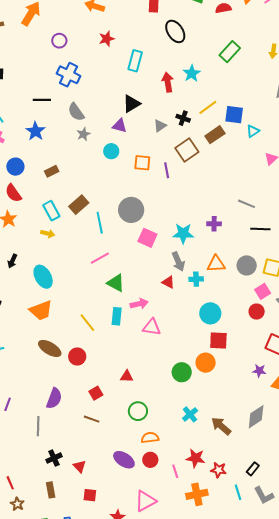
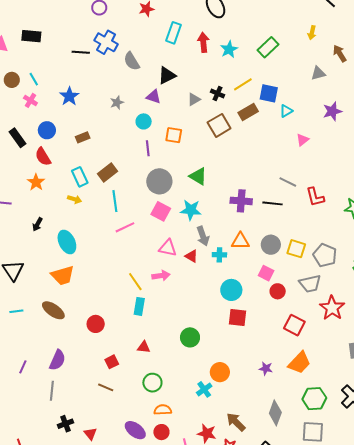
green rectangle: (230, 52) -> (268, 47), moved
red arrow: (168, 82) -> (203, 42), moved
black line: (42, 100) -> (81, 52), moved
gray semicircle: (76, 112) -> (132, 61), moved
purple line: (167, 170) -> (148, 148), moved
gray line: (247, 204) -> (288, 182), moved
cyan line: (100, 223) -> (115, 201), moved
purple cross: (214, 224) -> (241, 201), size x1.5
black line: (260, 229) -> (273, 203), moved
cyan star: (183, 233) -> (191, 210), moved
pink square: (147, 238) -> (161, 211), moved
green triangle: (116, 283) -> (198, 176), moved
pink square: (263, 291) -> (266, 273), moved, turned -35
cyan rectangle: (117, 316) -> (139, 306), moved
yellow line: (87, 323) -> (135, 282), moved
pink triangle: (152, 327) -> (168, 248), moved
brown ellipse: (50, 348) -> (53, 310), moved
orange circle: (206, 363) -> (220, 372), moved
purple star: (259, 371) -> (266, 368), moved
green circle: (182, 372) -> (190, 337), moved
purple semicircle: (54, 398) -> (57, 360), moved
gray diamond: (256, 417) -> (275, 413), moved, turned -40
brown arrow: (221, 426) -> (236, 422), moved

